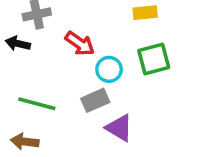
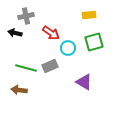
gray rectangle: (95, 100) -> (50, 66), moved
purple triangle: (119, 128) -> (84, 82), moved

